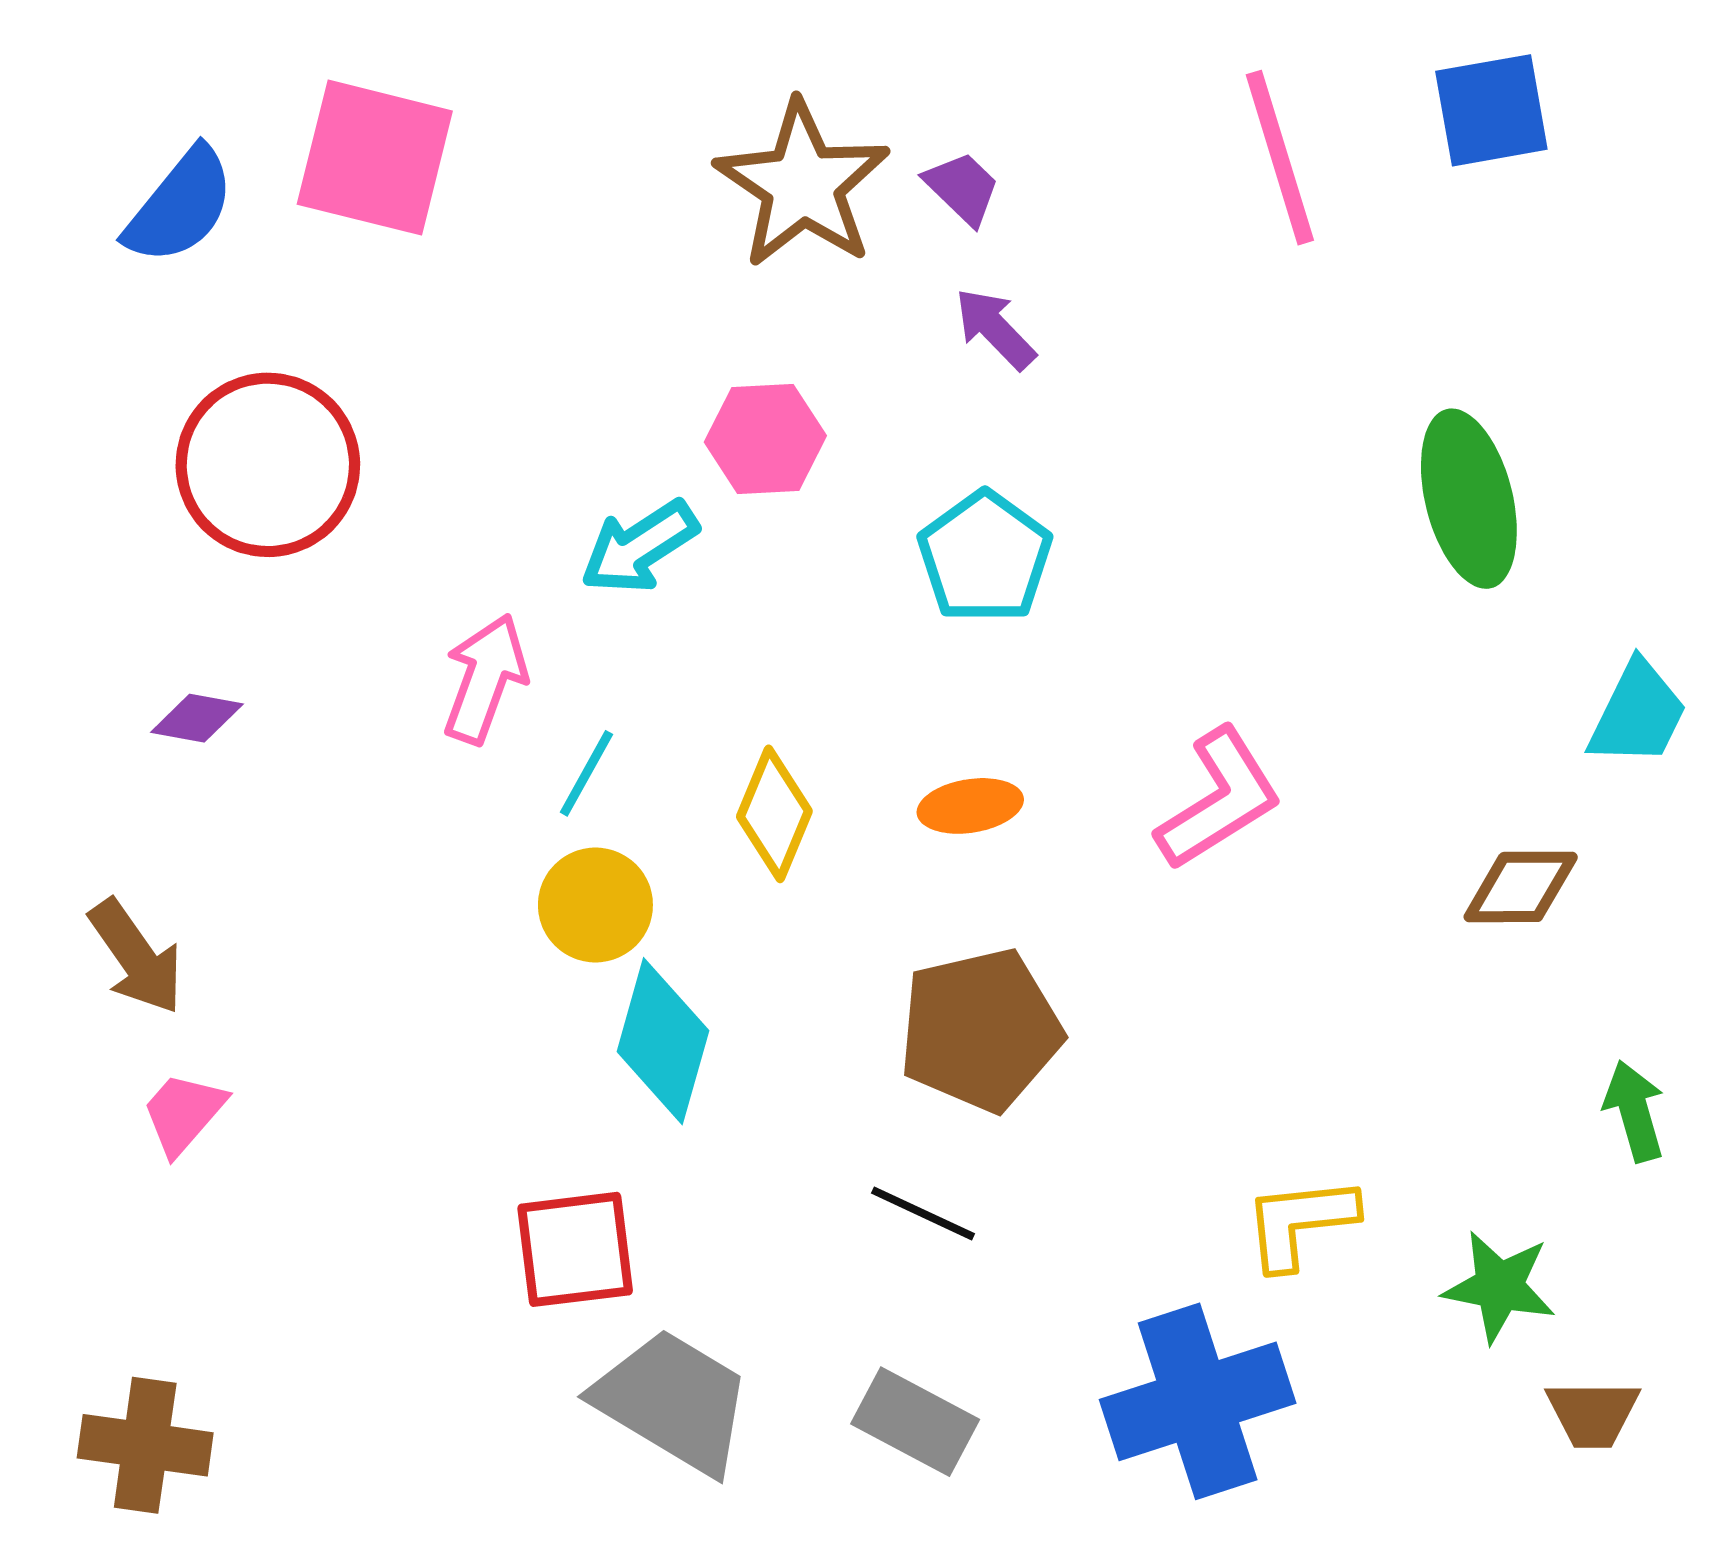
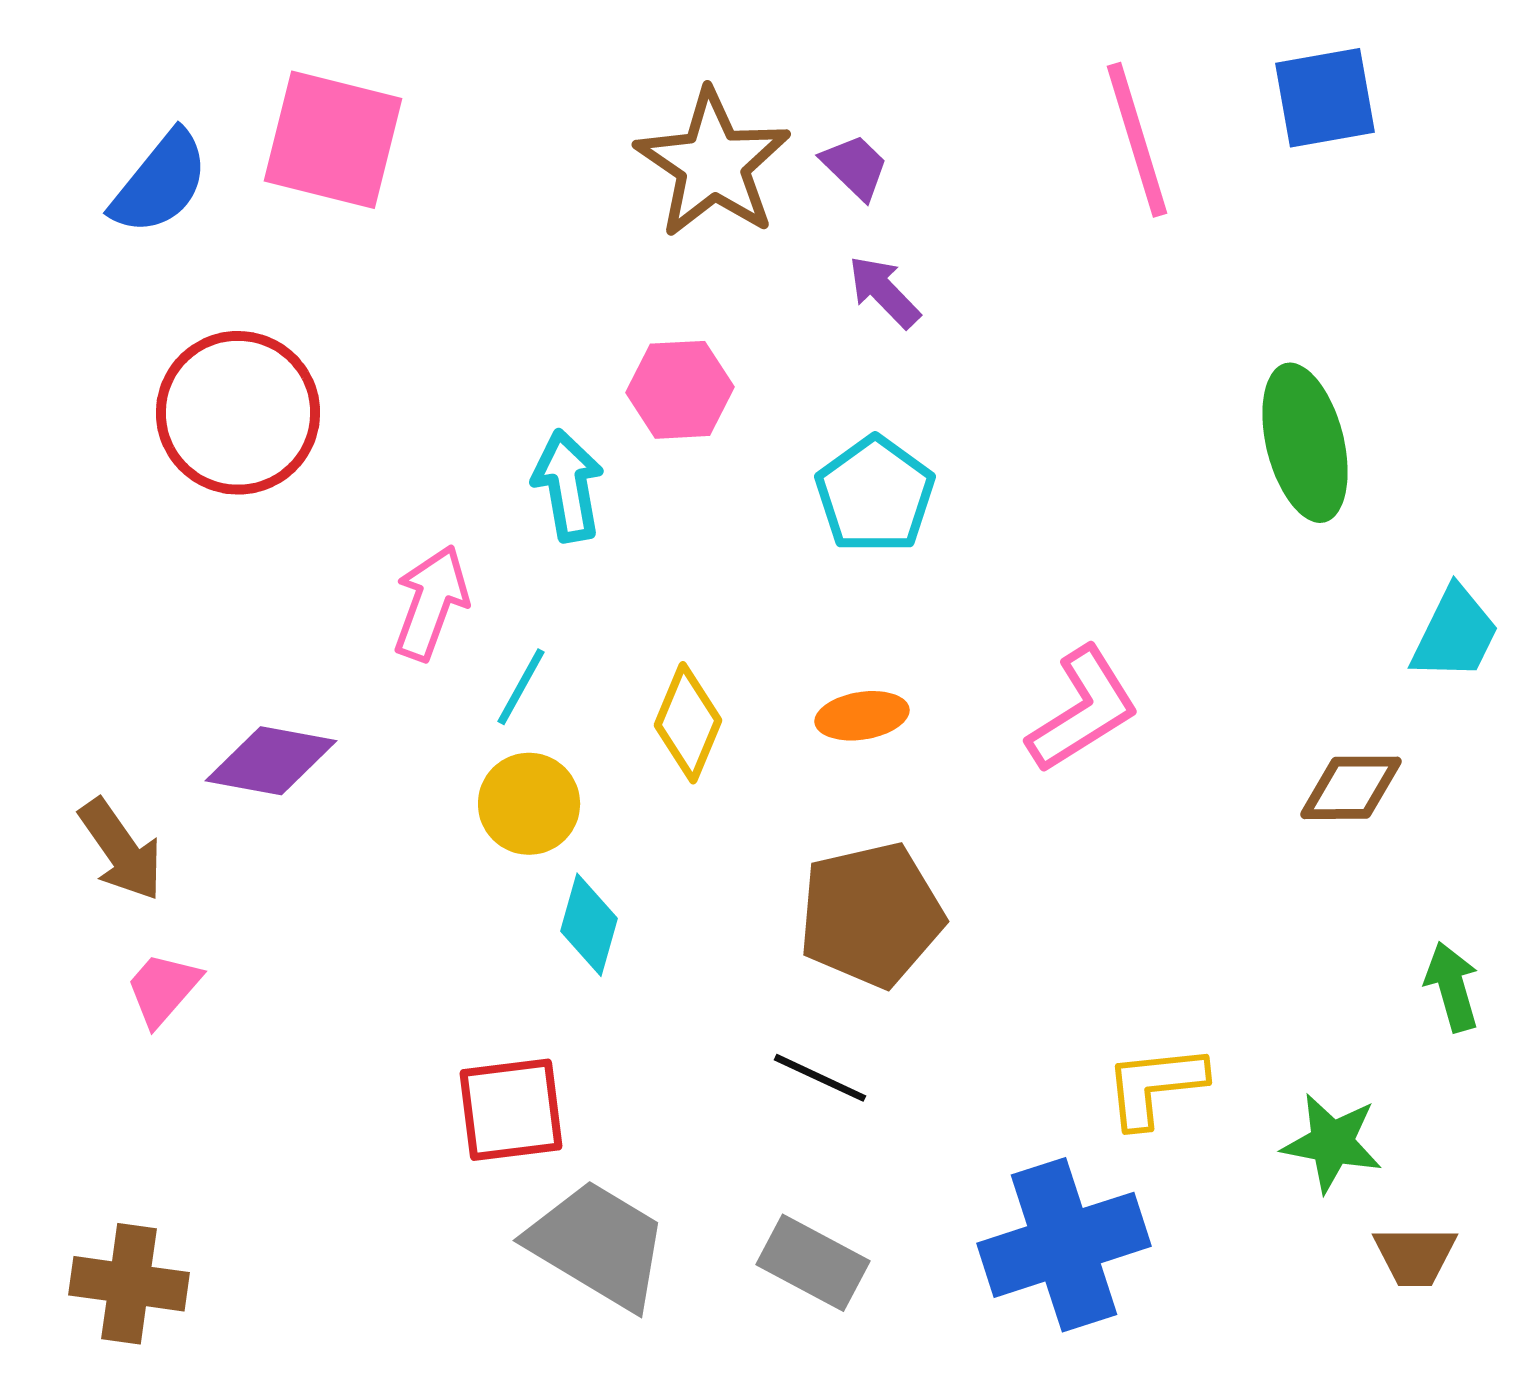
cyan arrow: (639, 547) -> (568, 486), turned 113
purple diamond: (197, 718) -> (271, 761), moved, size x1.6
cyan diamond: (663, 1041) -> (589, 925), size x0.7

